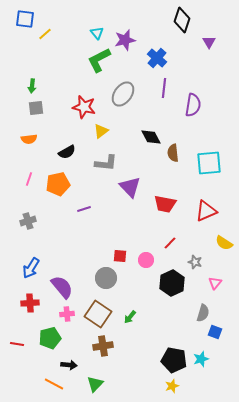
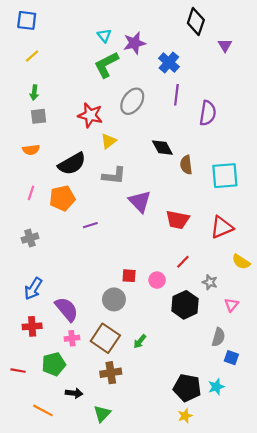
yellow line: (45, 34) -> (32, 56), moved
black semicircle: (67, 152) -> (72, 164), size x1.5
orange line: (54, 384) -> (43, 410), moved

